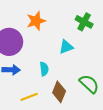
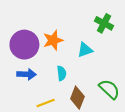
orange star: (36, 21) -> (53, 40), moved

